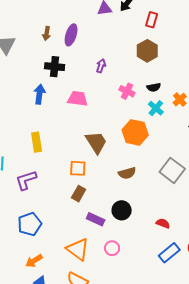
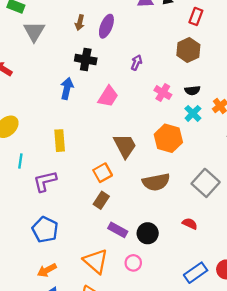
pink trapezoid: (78, 99) -> (108, 96), turned 110
orange square: (78, 168) -> (103, 173), turned -36
brown semicircle: (127, 173) -> (156, 182), size x1.4
black circle: (122, 210) -> (148, 233), moved
red semicircle: (163, 223) -> (190, 224), moved
blue pentagon: (30, 224) -> (45, 230), turned -30

